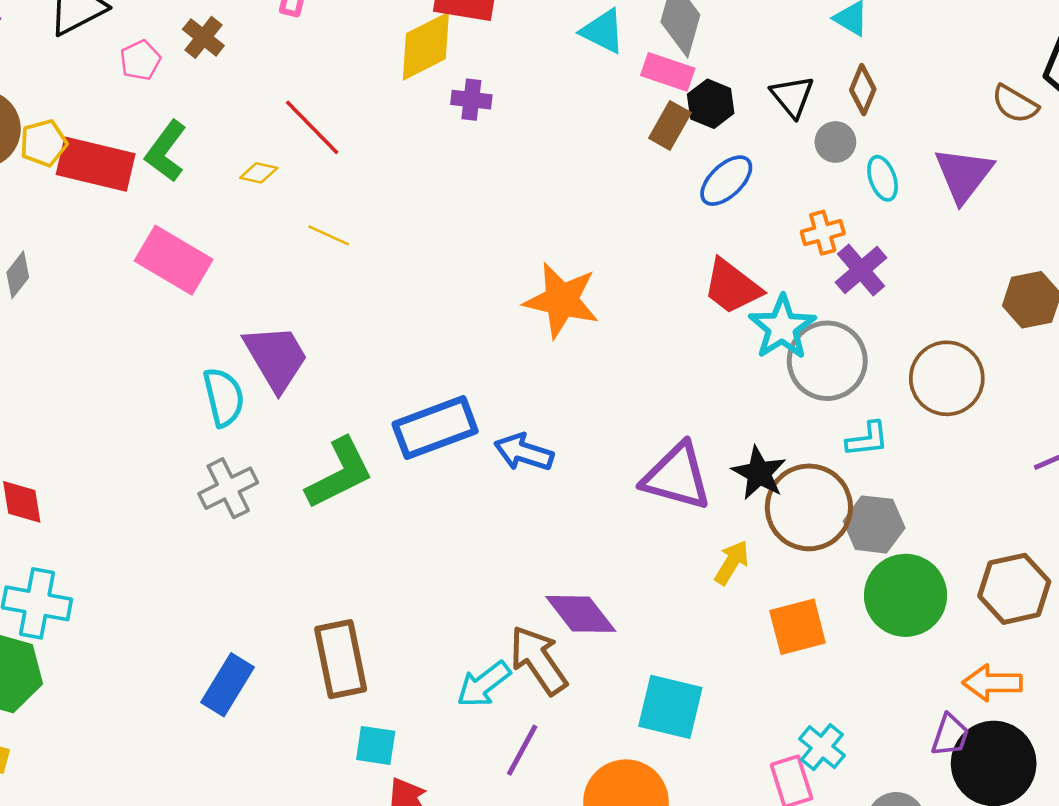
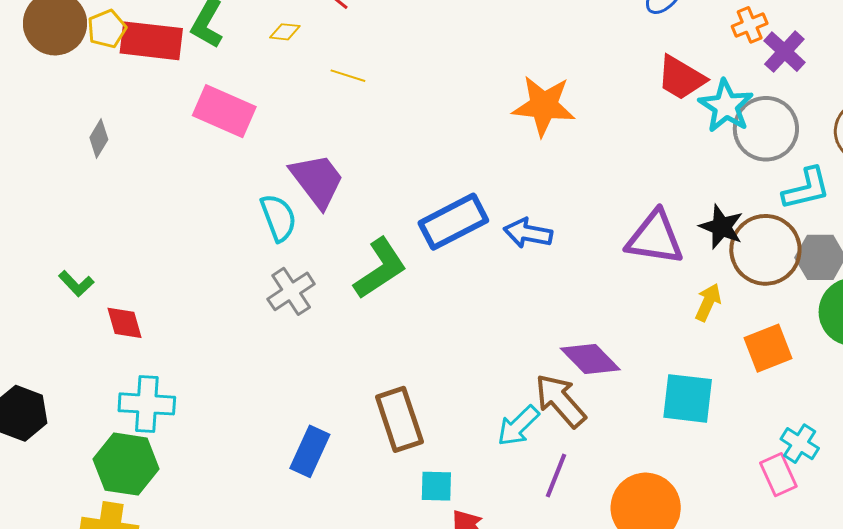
cyan L-shape: (867, 439) -> (806, 189), size x1.4
cyan square: (670, 707) -> (688, 398), moved

